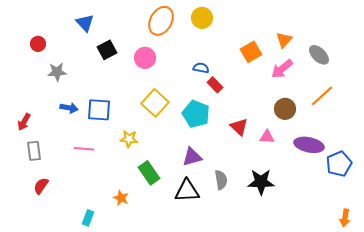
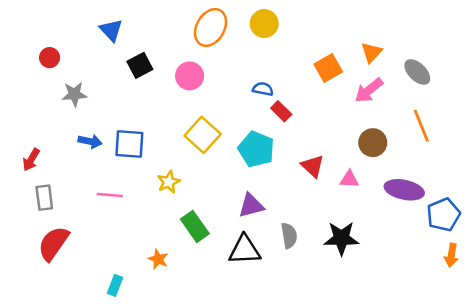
orange line: (322, 96) -> (421, 126), turned -70
yellow star: (129, 139) -> (169, 182), turned -30
red semicircle: (41, 186) -> (53, 243), size x1.6
orange arrow: (345, 218) -> (451, 255), moved

